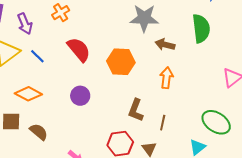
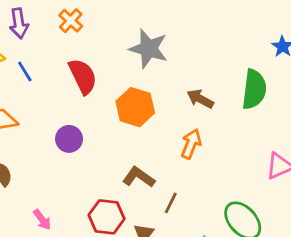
orange cross: (61, 13) -> (71, 21), turned -30
gray star: (144, 18) -> (149, 49), moved
brown L-shape: (136, 110) -> (139, 177), turned 90

